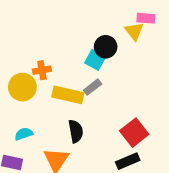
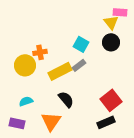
black circle: (106, 47) -> (111, 42), moved
yellow rectangle: (68, 95) -> (60, 71), turned -40
black semicircle: (76, 131) -> (66, 99), turned -30

